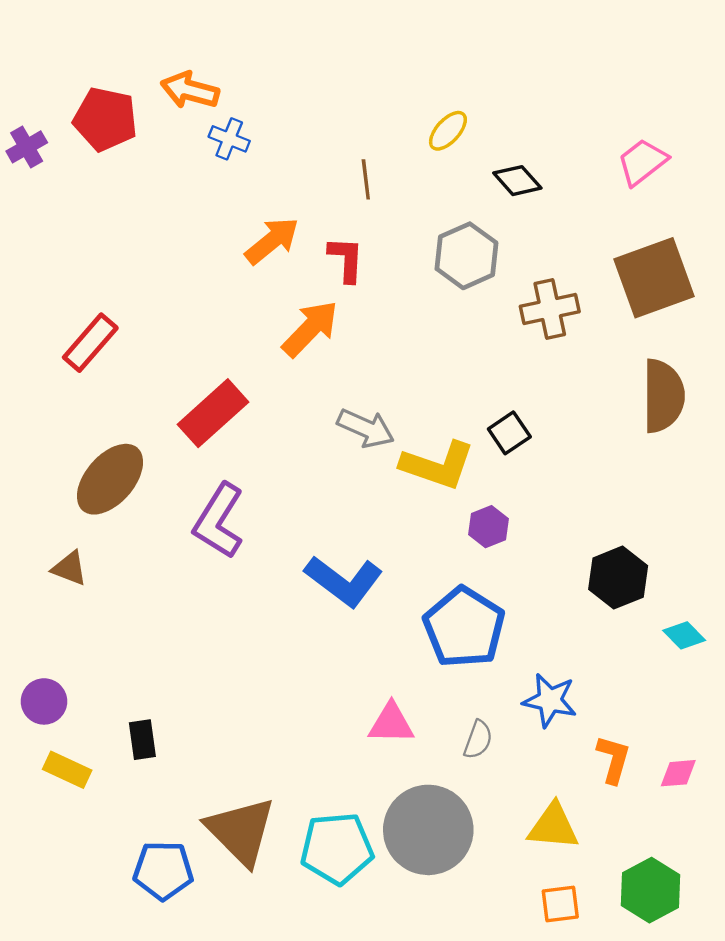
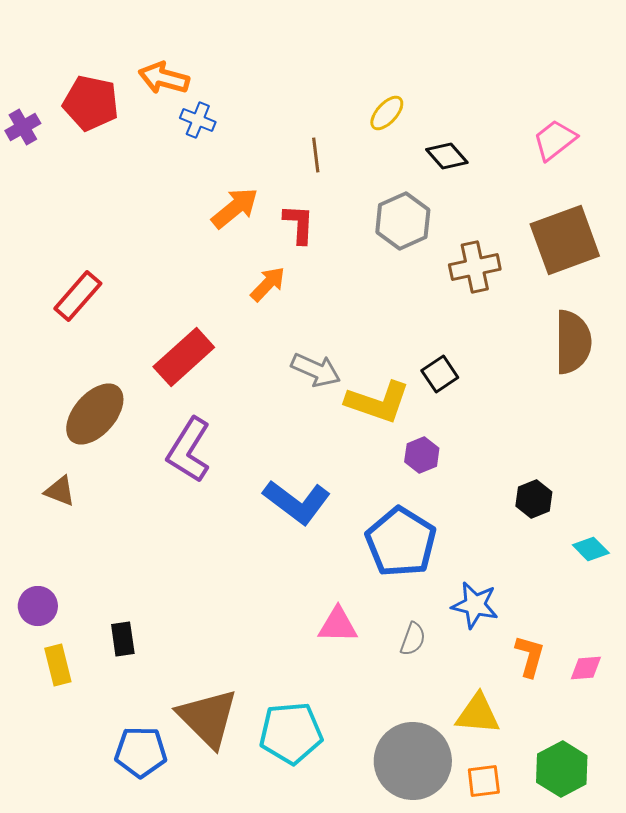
orange arrow: (310, 329) -> (268, 284), size x0.7
black hexagon: (618, 578) -> (534, 499), size x0.7
yellow rectangle: (67, 770) -> (58, 665), turned 51
gray circle: (428, 830) -> (413, 761), moved

